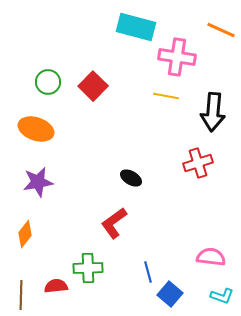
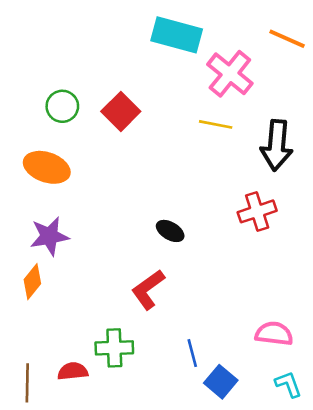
pink cross: (177, 57) -> (230, 74), turned 30
orange diamond: (25, 234) -> (32, 282), moved
cyan L-shape: (222, 296) -> (288, 384), turned -130

